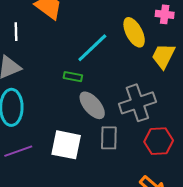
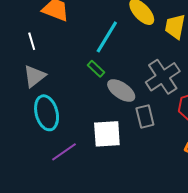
green rectangle: (73, 77) -> (96, 69), turned 48

